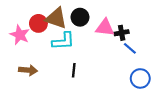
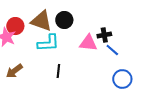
red circle: (38, 23) -> (15, 26), moved
pink triangle: (105, 28) -> (88, 43), moved
brown arrow: (28, 70) -> (14, 71), turned 138

